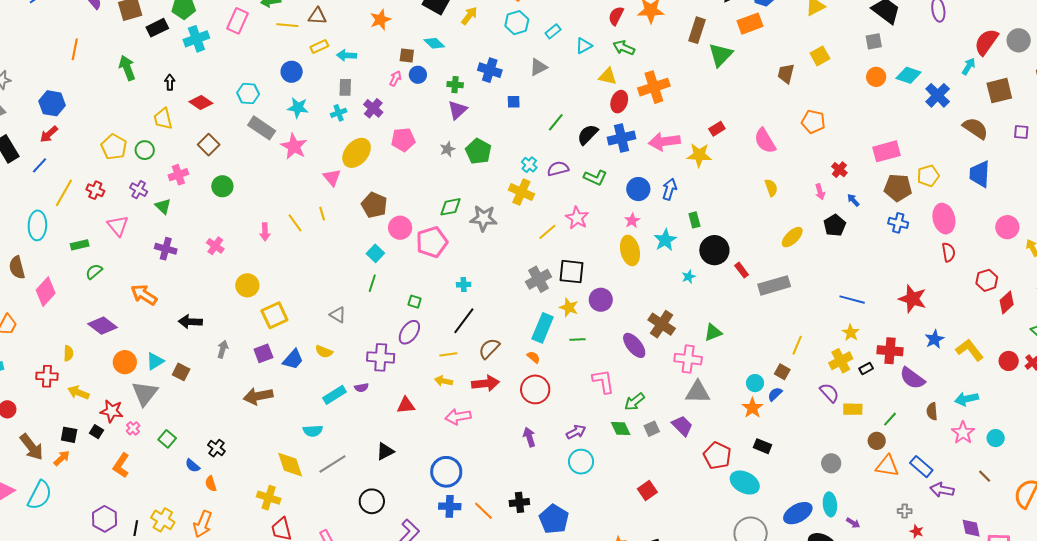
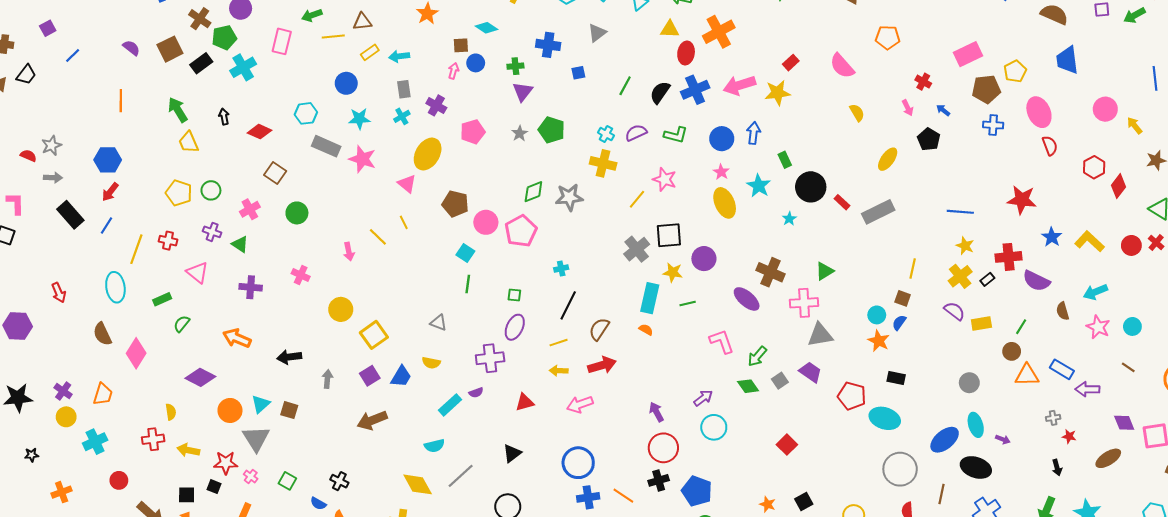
yellow trapezoid: (163, 119) -> (189, 142), moved
red circle: (535, 389) -> (663, 448), moved

